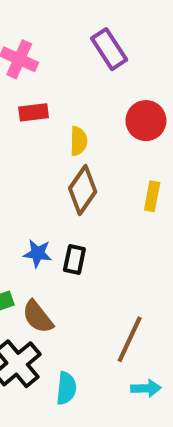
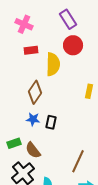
red circle: (146, 121) -> (73, 45), moved
yellow semicircle: (79, 141) -> (53, 64), size x1.6
brown diamond: (83, 190) -> (35, 92), moved

